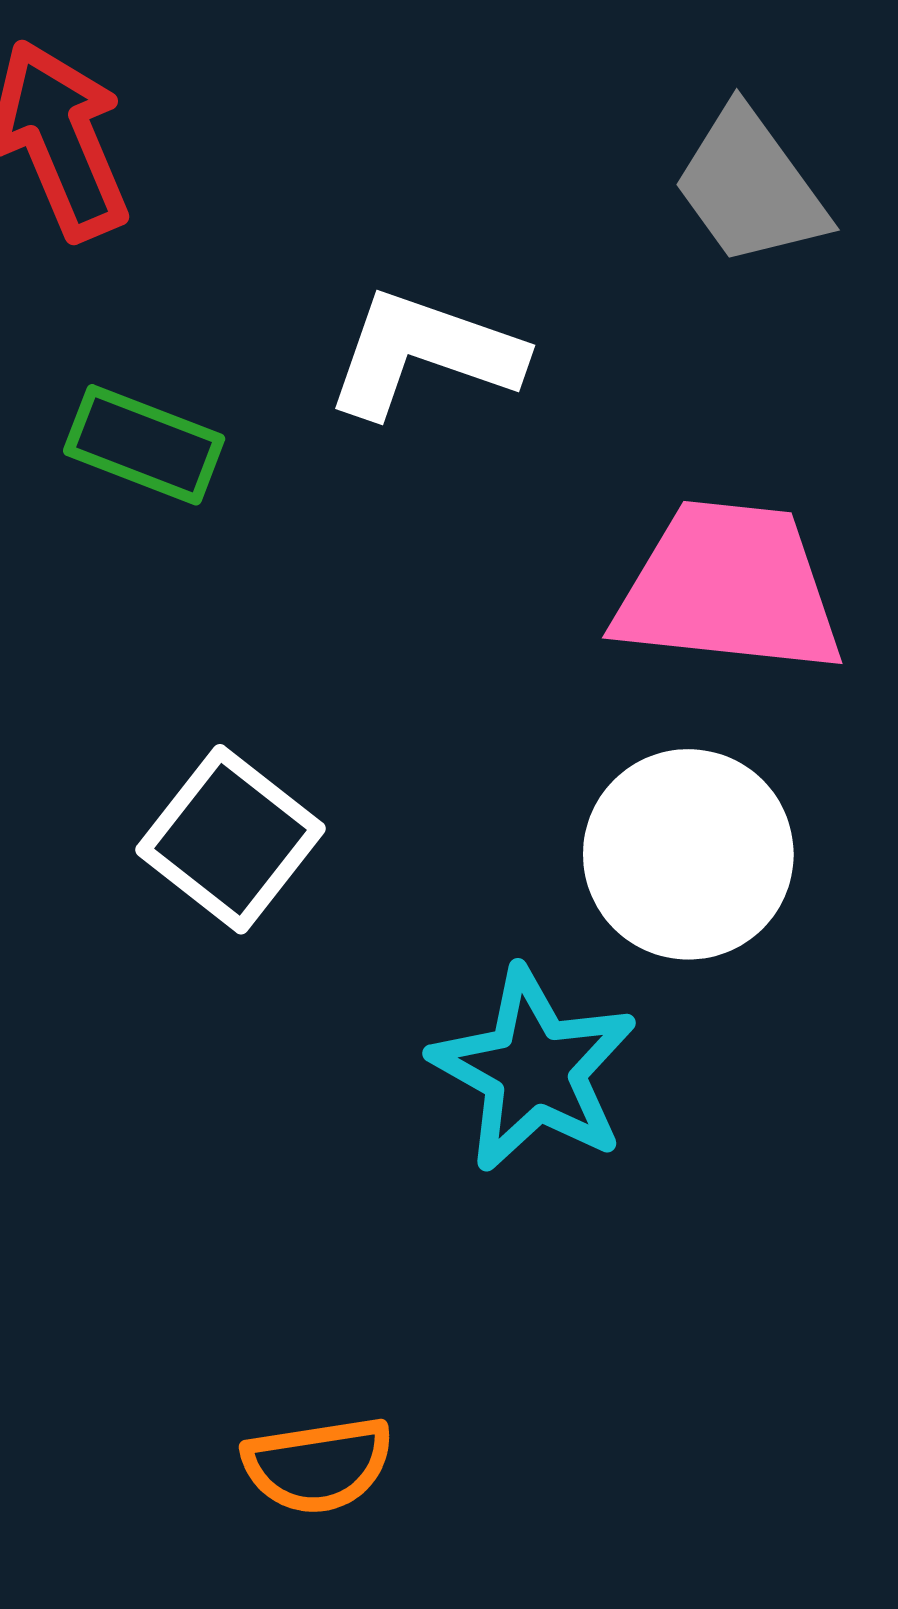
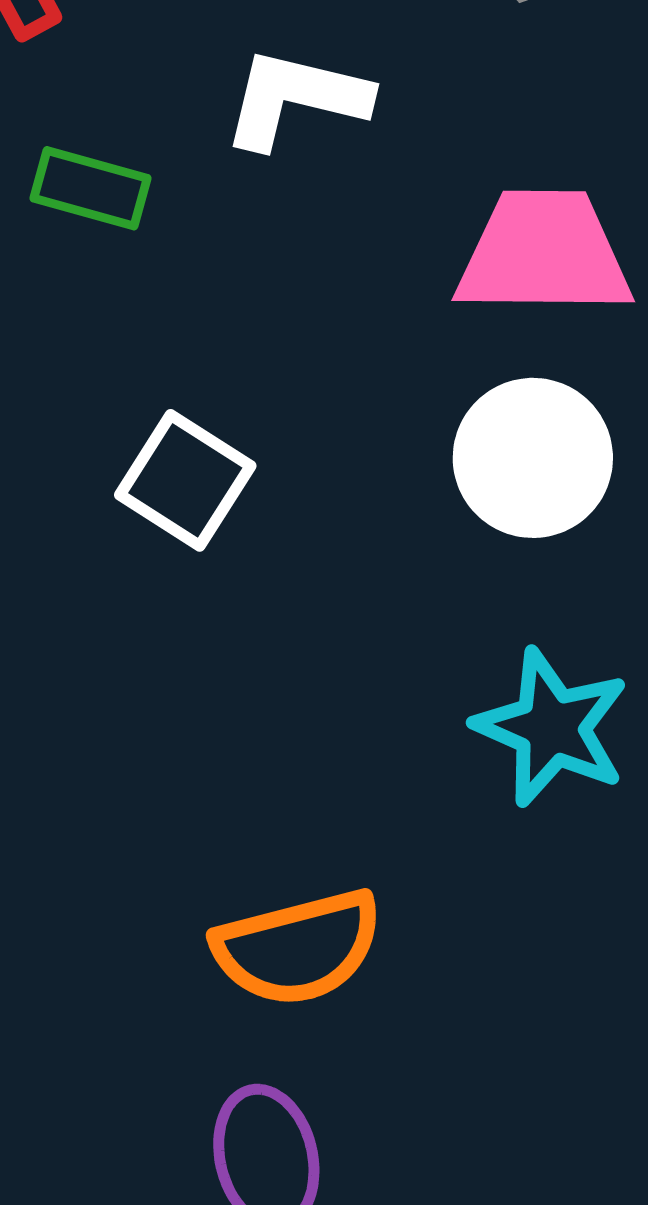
cyan star: (534, 1070) -> (551, 728), moved
orange semicircle: (318, 1465) -> (298, 948), size x1.5

